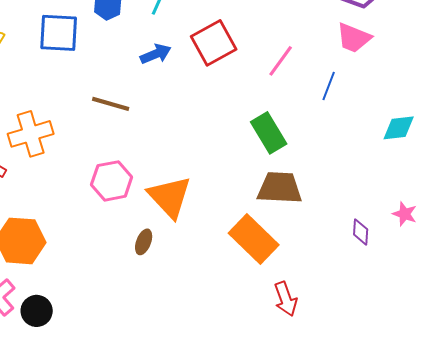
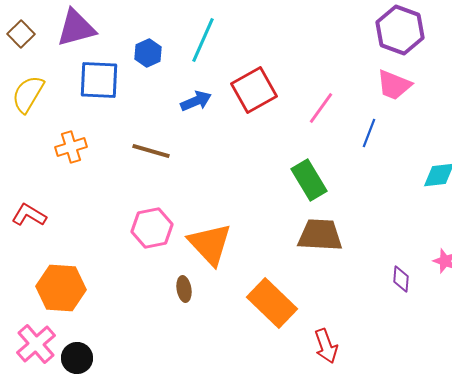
orange cross: (31, 134) -> (71, 147), moved, size x0.7
orange rectangle: (254, 239) -> (272, 303), moved
brown ellipse: (144, 242) -> (184, 289), turned -30

